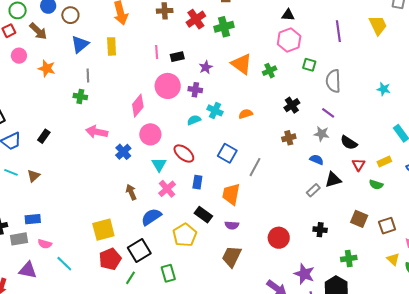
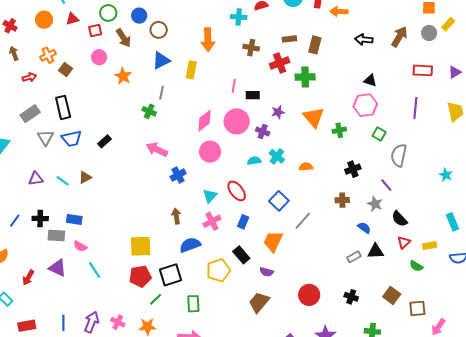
pink diamond: (138, 106) -> (204, 121), moved
pink circle: (150, 134) -> (210, 152), moved
cyan line: (11, 172) -> (63, 181), moved

